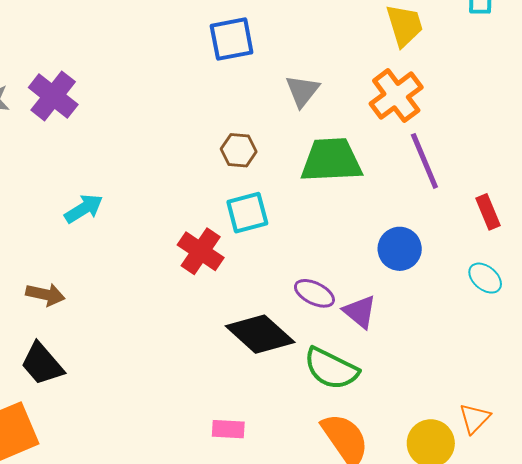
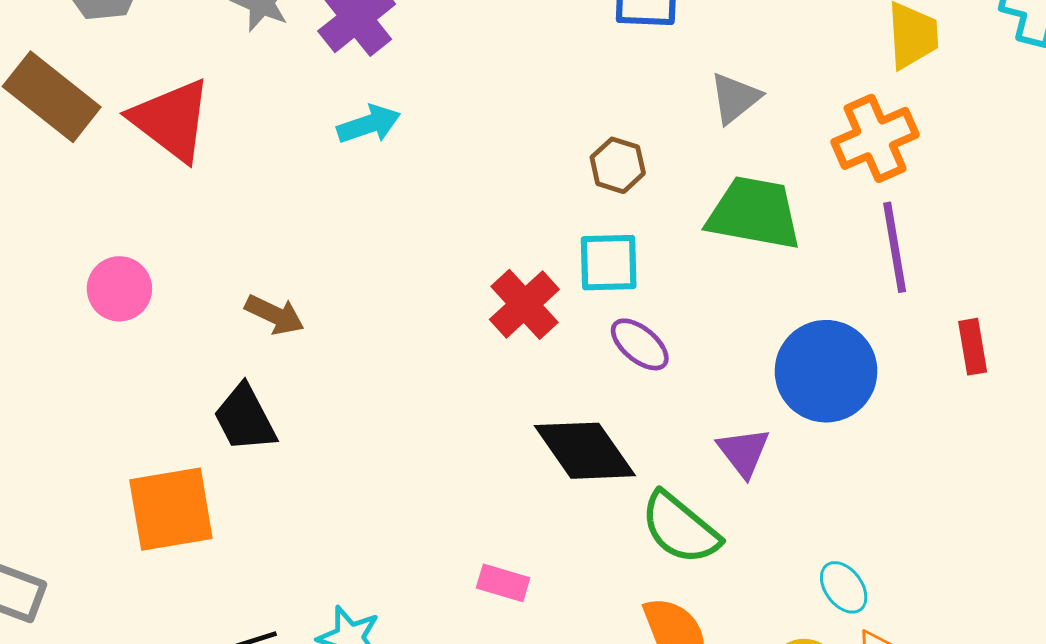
cyan arrow: (84, 209) -> (369, 124), moved
blue circle: (400, 249) -> (826, 371), size x1.5
cyan ellipse: (485, 278) -> (844, 587), moved
purple ellipse: (314, 293) -> (640, 344), moved

